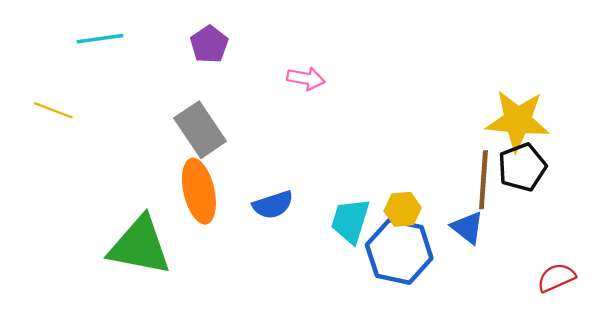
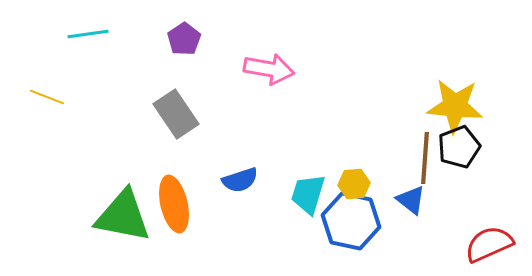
pink arrow: (306, 78) -> (269, 69), size x1.5
orange ellipse: (199, 191) -> (174, 204), moved
red semicircle: (556, 278) -> (489, 244), size x1.4

